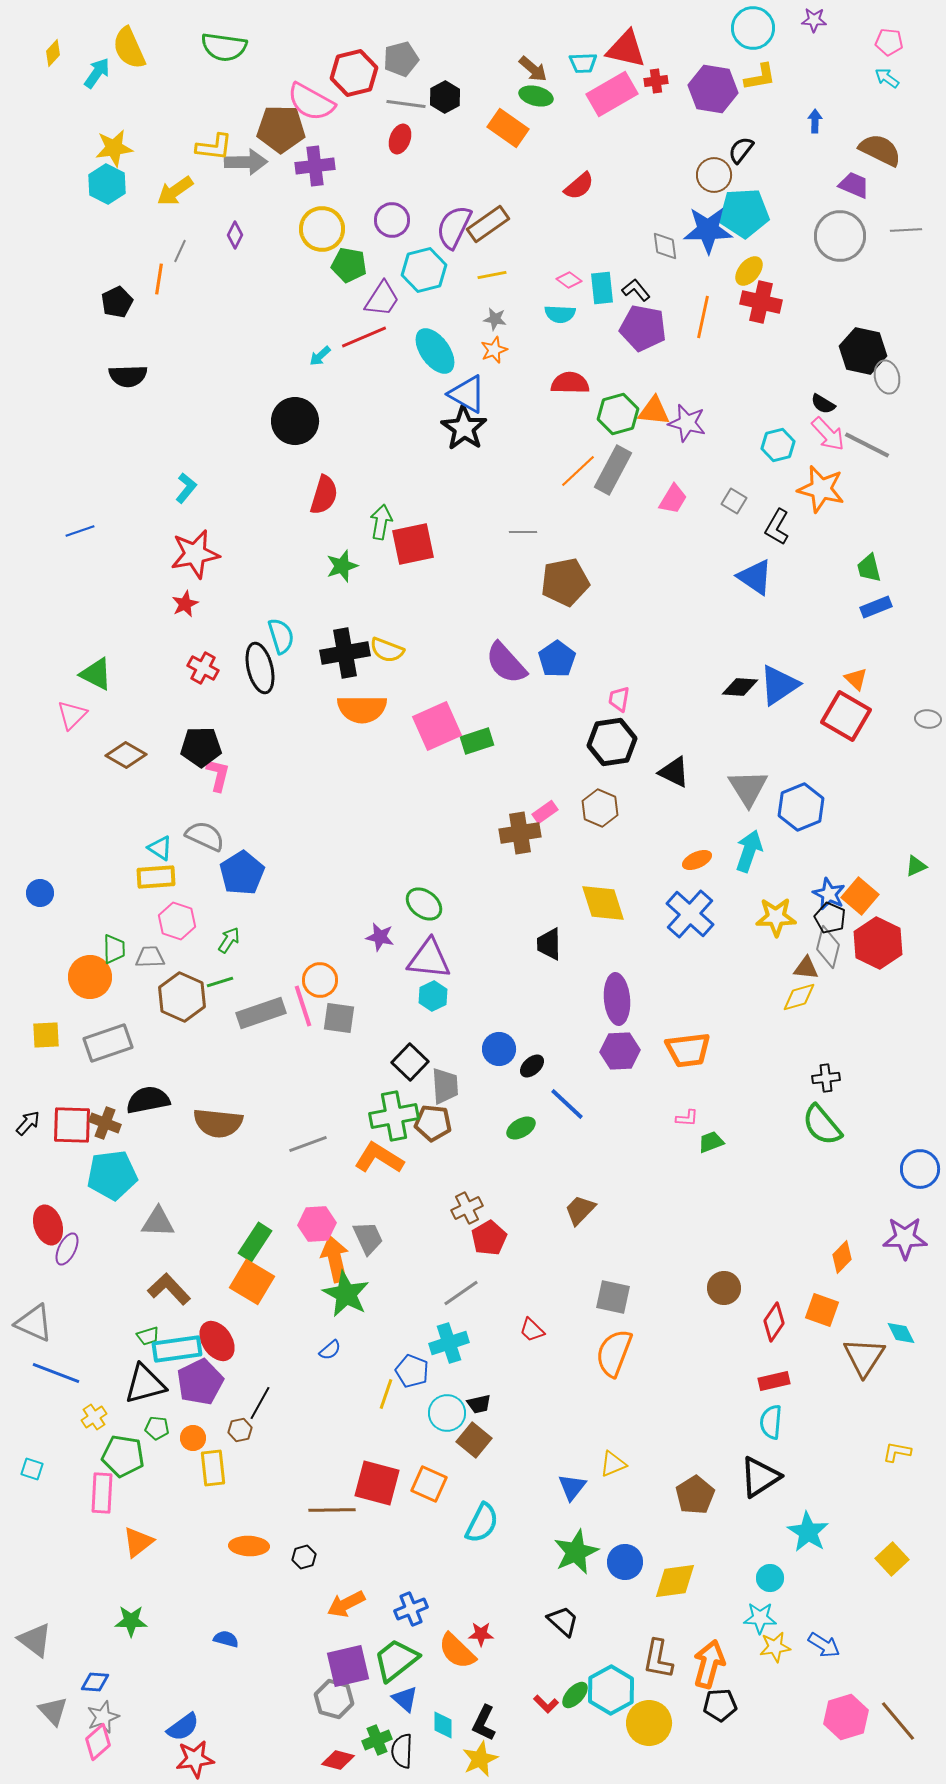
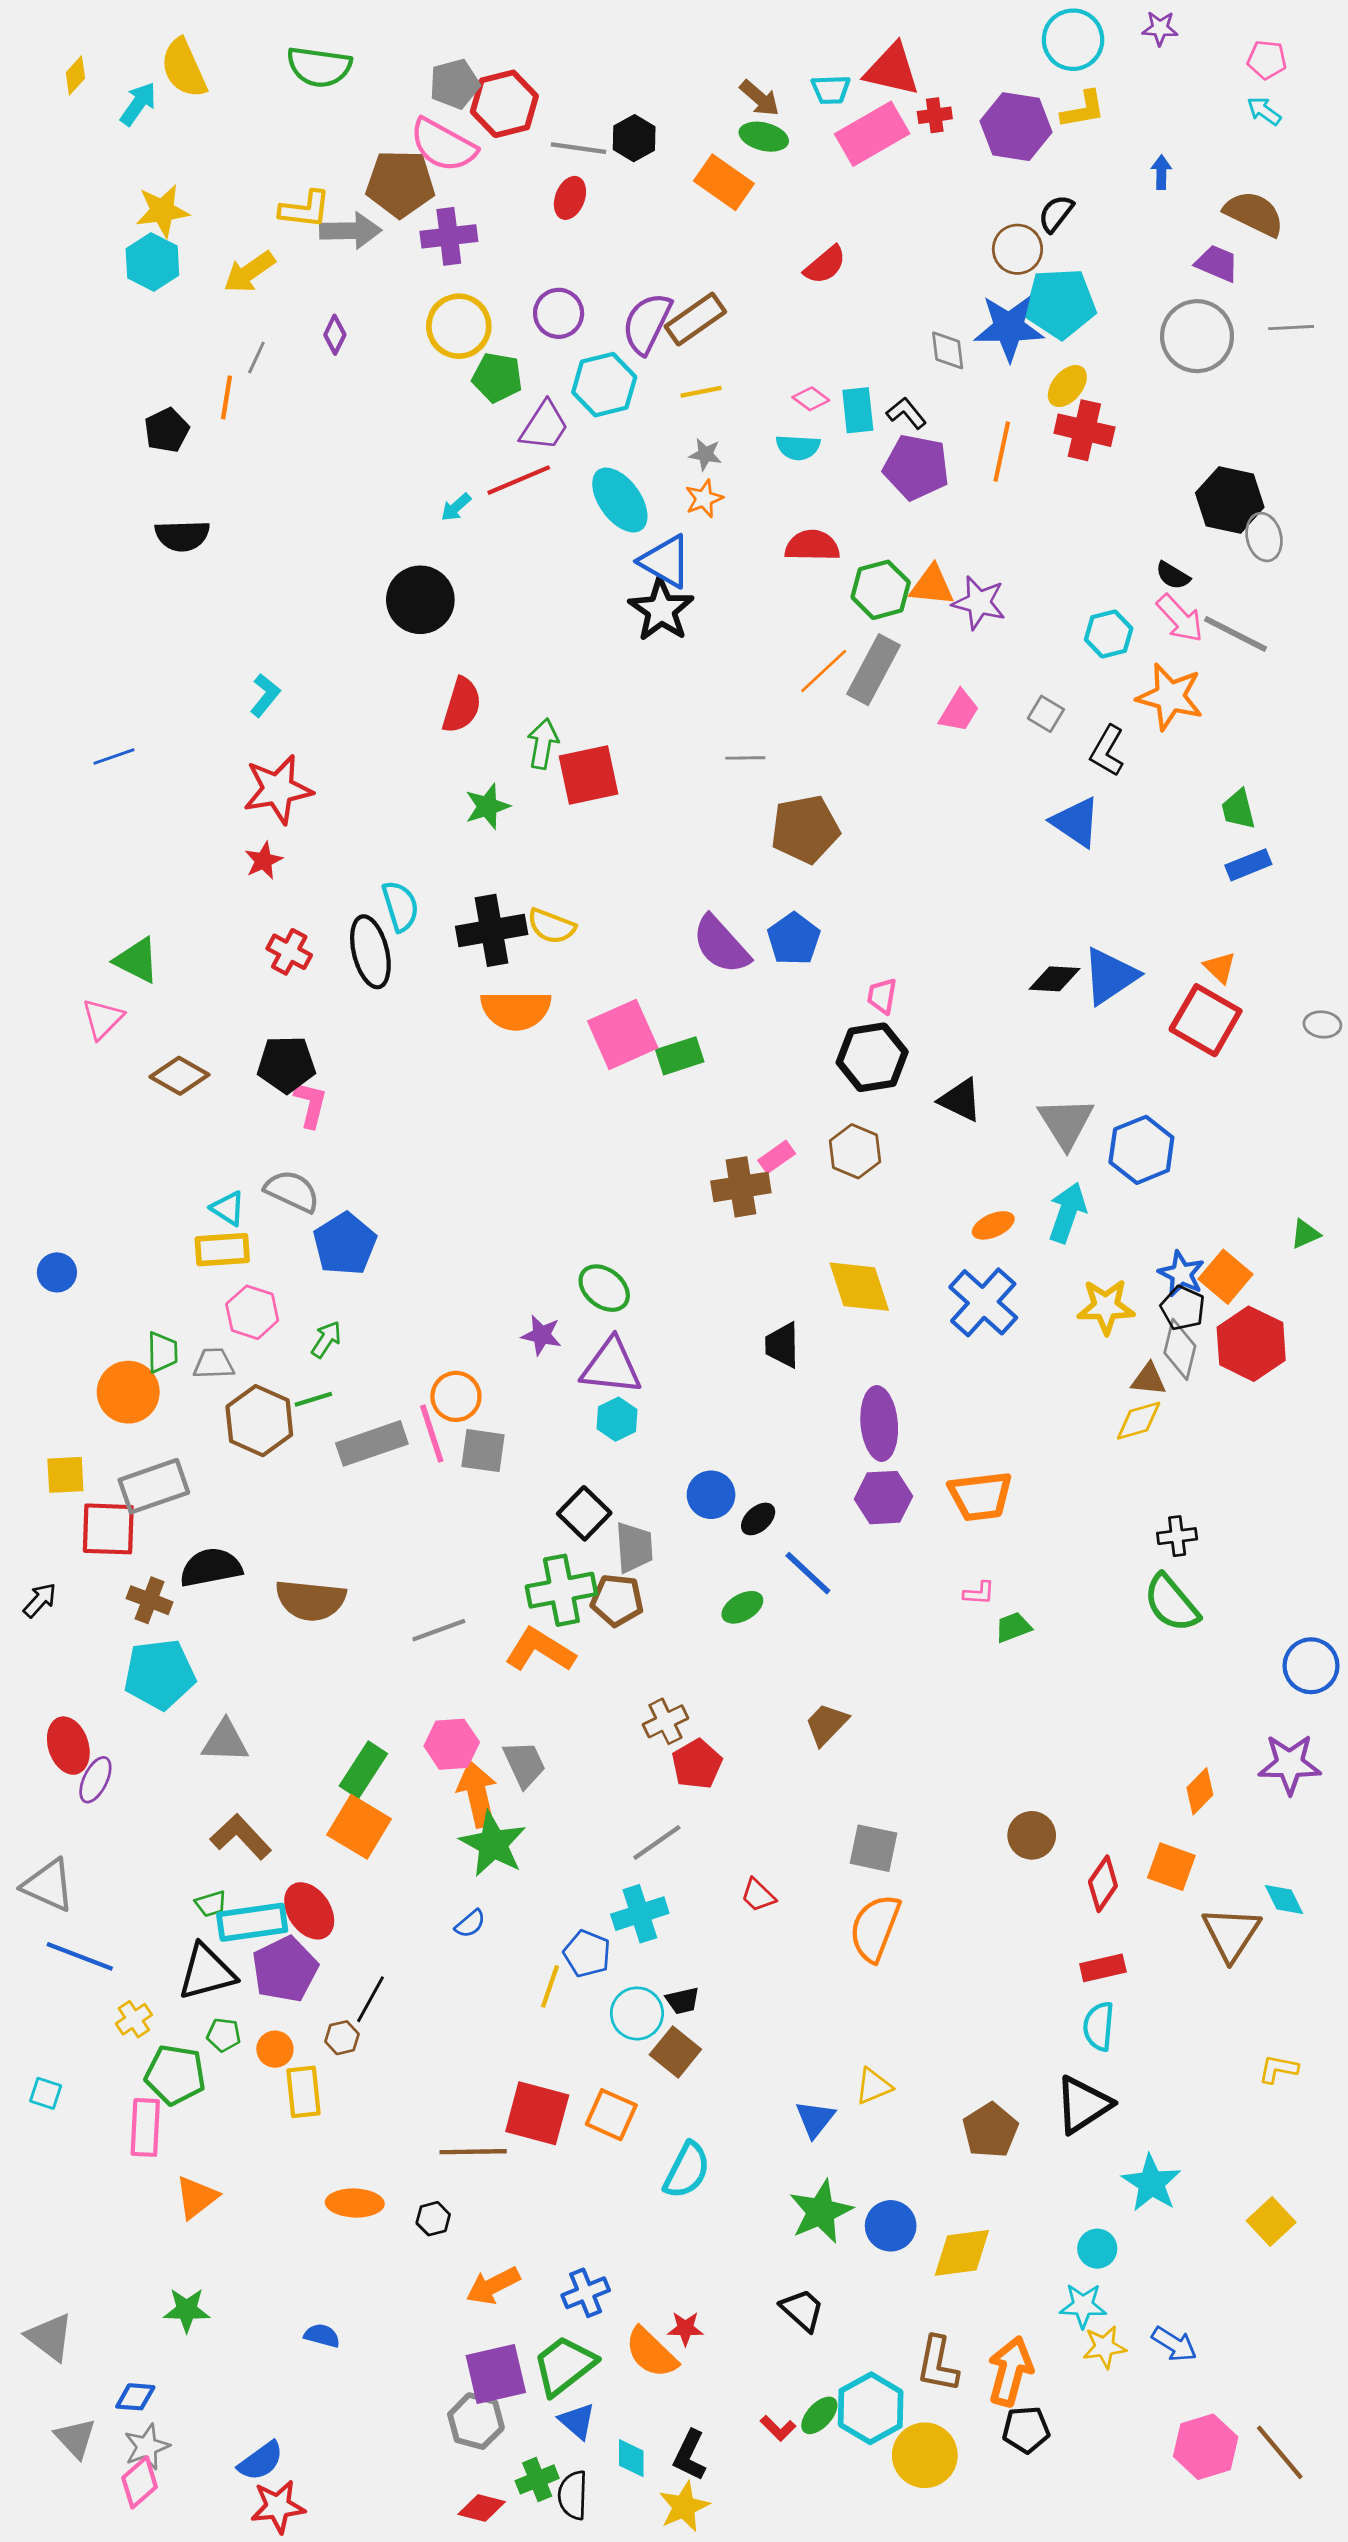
gray pentagon: (401, 59) -> (455, 84), moved
red square: (72, 1125) -> (108, 1529), moved

